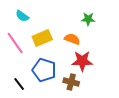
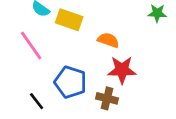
green star: (88, 19) -> (157, 13), moved
yellow rectangle: (42, 38) -> (69, 20), moved, turned 42

